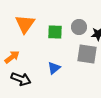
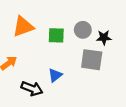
orange triangle: (25, 24) -> (23, 27), turned 35
black arrow: (21, 79) -> (32, 88), moved

